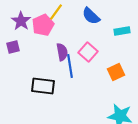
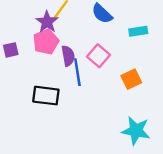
purple star: (21, 21) -> (47, 22), moved
pink pentagon: (43, 25) -> (46, 42), moved

